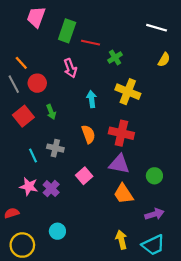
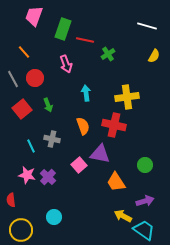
orange line: (21, 63) -> (24, 52), moved
yellow cross: (128, 92) -> (127, 97), moved, turned -30
purple triangle: (119, 164) -> (100, 154), moved
red semicircle: (12, 213) -> (11, 200), turned -80
yellow arrow: (121, 240) -> (123, 216), moved, turned -48
cyan trapezoid: (153, 245) -> (144, 230), turned -120

